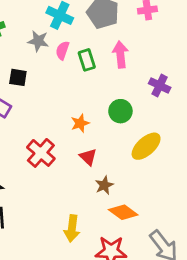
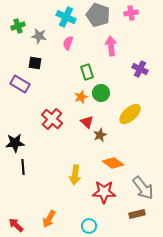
gray star: (38, 41) -> (39, 36), moved
green rectangle: (87, 60) -> (87, 72), moved
green circle: (120, 111) -> (101, 93), moved
brown star: (104, 185) -> (100, 135), moved

